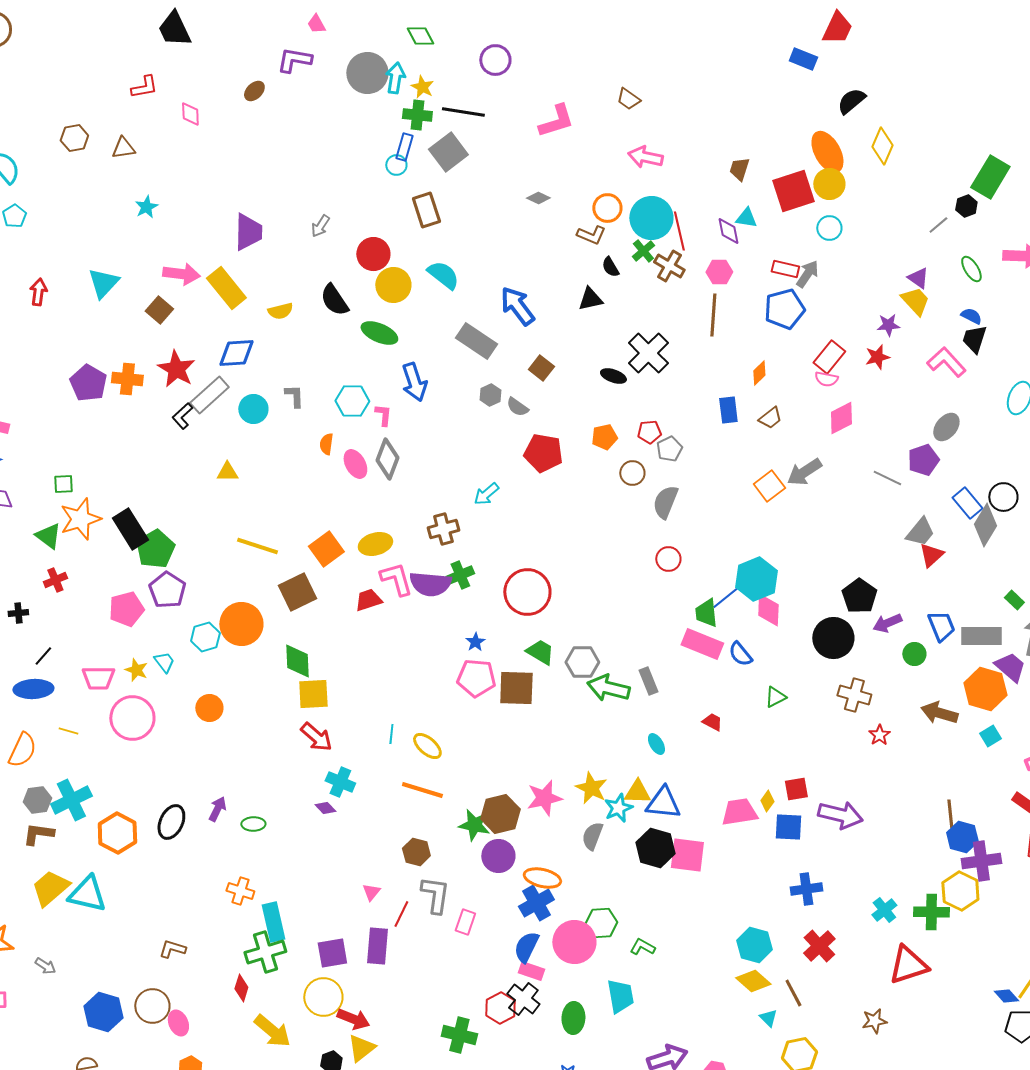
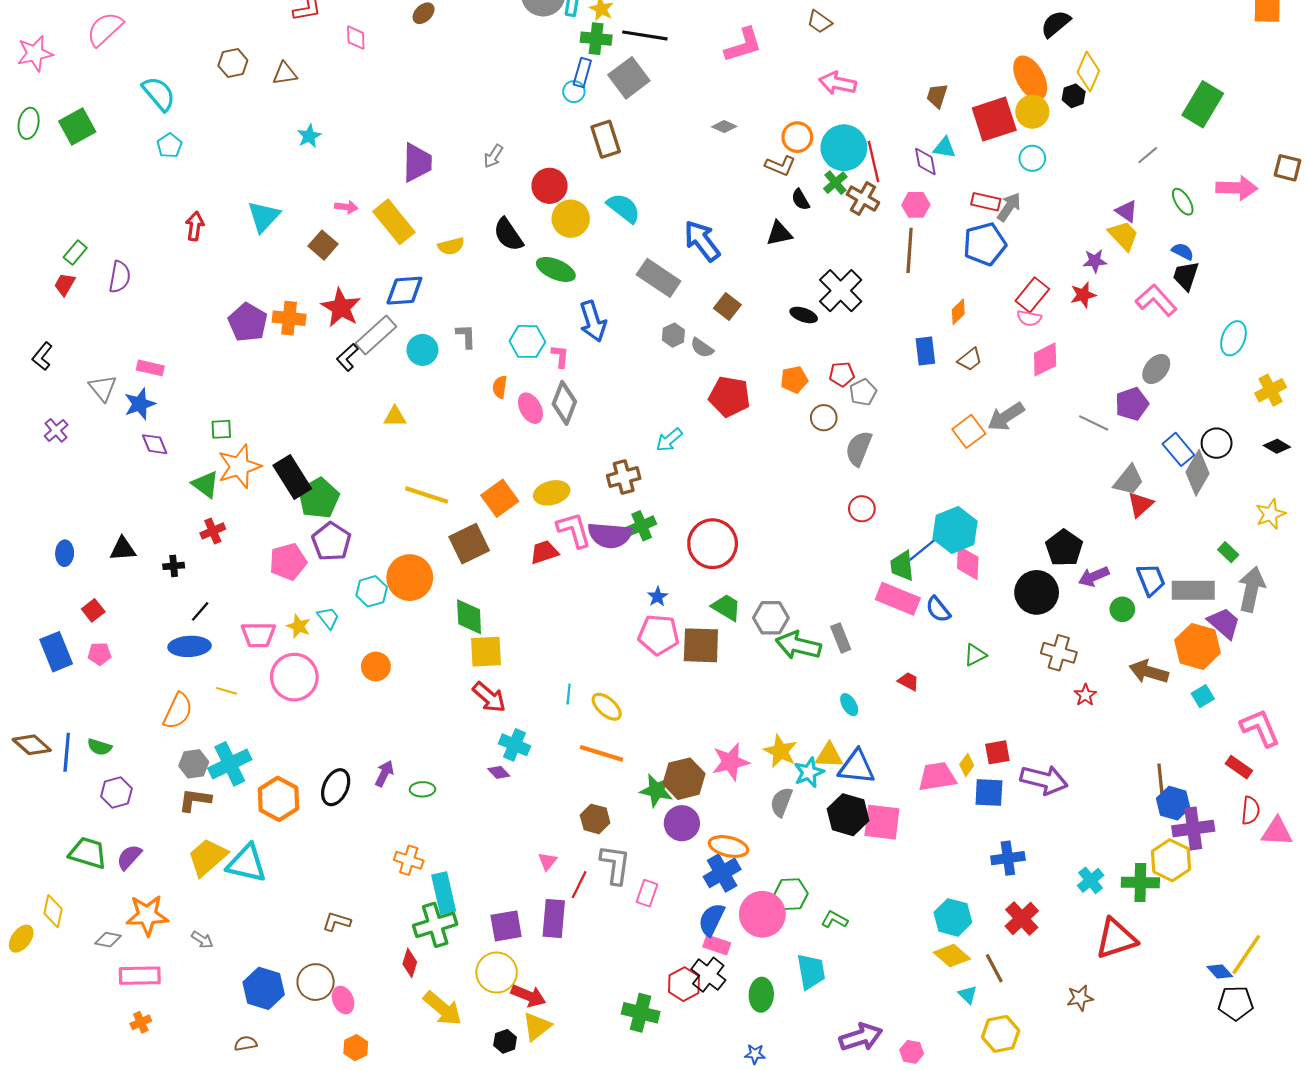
black hexagon: (966, 206) -> (1074, 96), moved
pink arrow: (181, 274) -> (346, 207), size x0.6

